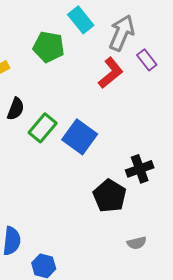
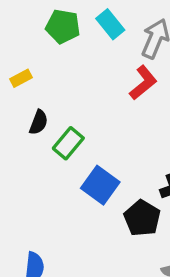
green pentagon: (49, 47) -> (63, 26), moved
blue square: (80, 137) -> (100, 185), moved

